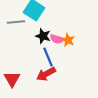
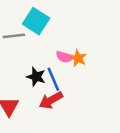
black star: (43, 36) -> (36, 77), moved

